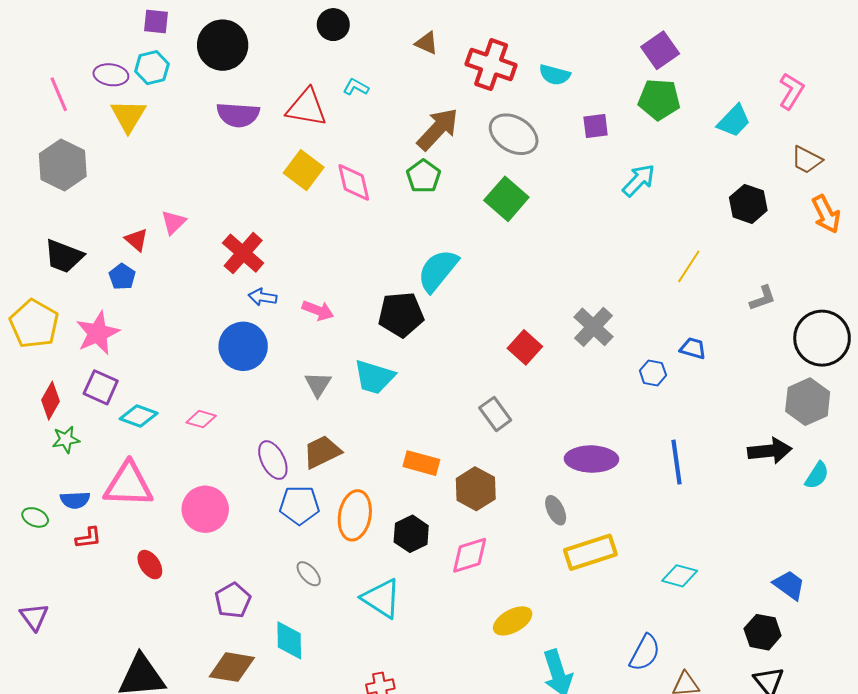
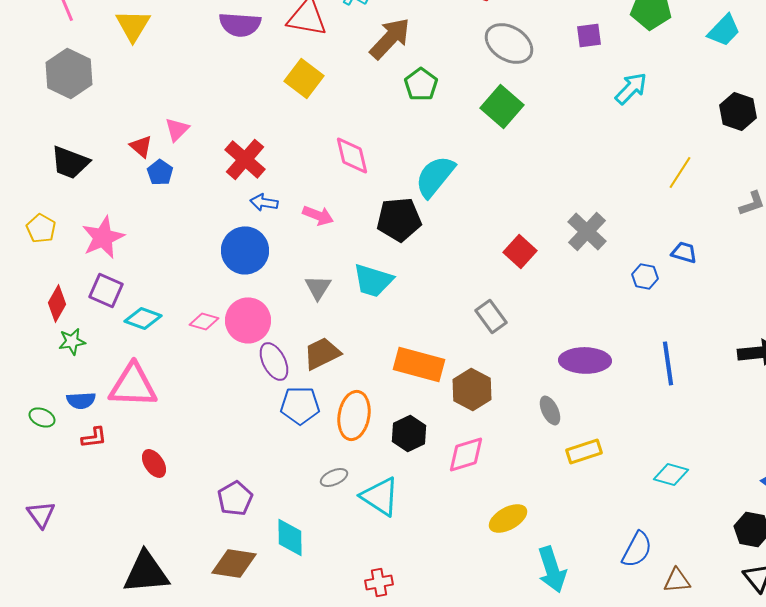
brown arrow: (438, 129) -> (390, 38), moved
pink diamond: (354, 182) -> (352, 155), moved
blue pentagon: (122, 277) -> (160, 172), moved
yellow pentagon: (34, 324) -> (41, 228), size x0.6
orange rectangle: (421, 463) -> (419, 364), size x1.4
pink circle: (205, 509) -> (248, 320), moved
yellow rectangle: (590, 552) -> (584, 451), size x0.7
gray ellipse: (309, 574) -> (334, 477), moved, turned -72

